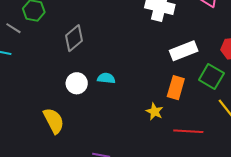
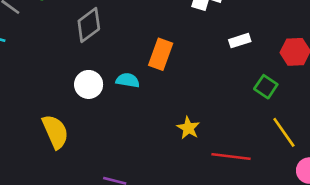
white rectangle: (184, 51) -> (240, 41), moved, size x0.6
green square: (211, 76) -> (266, 87), size x0.7
orange rectangle: (176, 88) -> (161, 54), moved

